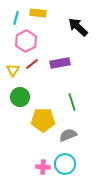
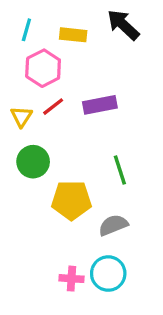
yellow rectangle: (38, 13) -> (73, 35), moved
black arrow: (78, 27) -> (123, 25), moved

